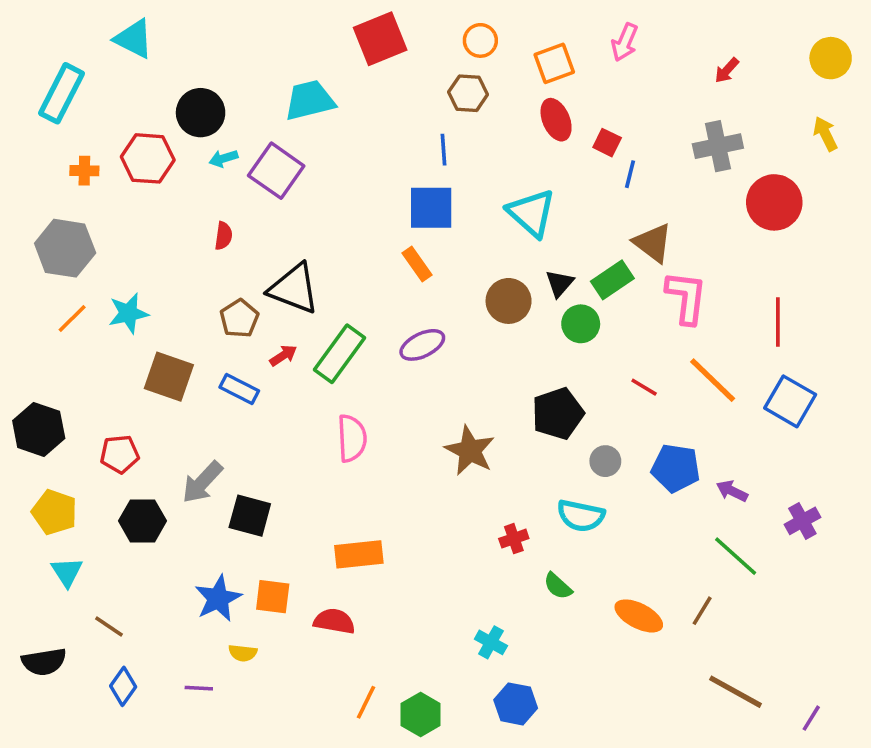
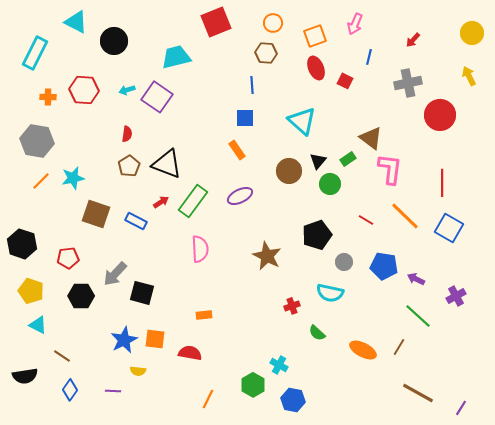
black circle: (201, 113) -> (114, 41), moved
blue line: (630, 174) -> (369, 57), moved
blue square: (431, 208) -> (245, 118), size x0.7
green rectangle: (612, 280) -> (348, 159), size x0.7
brown pentagon: (239, 319) -> (129, 166), moved
orange rectangle: (359, 554) -> (204, 315), size x0.6
cyan triangle: (67, 572) -> (38, 325), turned -30
green hexagon: (421, 715) -> (253, 385), moved

